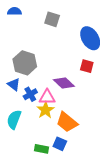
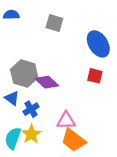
purple diamond: (64, 83) -> (47, 82), moved
pink triangle: (47, 97) -> (66, 121), moved
yellow star: (45, 110) -> (31, 134), moved

